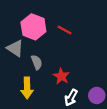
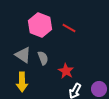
gray triangle: (15, 48) -> (23, 55), moved
yellow arrow: (27, 88) -> (22, 82), moved

